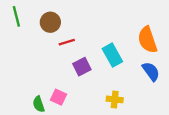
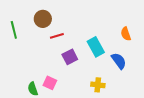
green line: (16, 16) -> (14, 30), moved
orange semicircle: (147, 40) -> (126, 34), size x0.6
blue semicircle: (151, 71) -> (119, 61), moved

